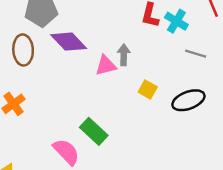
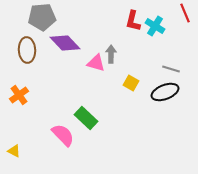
gray line: (196, 54) -> (171, 69), moved
pink triangle: (106, 66) -> (96, 63), turned 30

